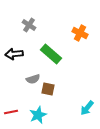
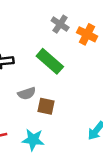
gray cross: (29, 25) -> (60, 24), moved
cyan star: (38, 115) -> (33, 140), turned 30

